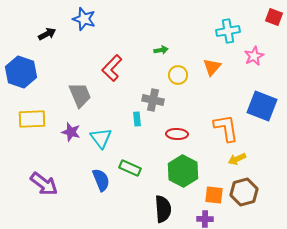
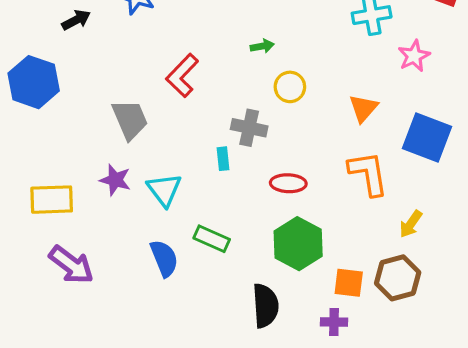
orange triangle: (212, 67) -> (363, 108), moved
yellow rectangle: (32, 119) -> (52, 200), moved
yellow arrow: (237, 159) -> (411, 224), moved, turned -30

